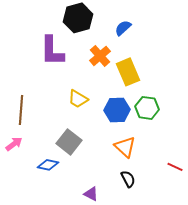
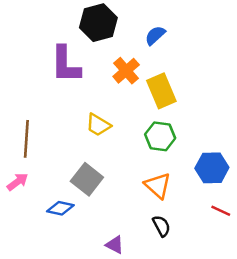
green hexagon: (147, 108) -> (160, 136), moved
blue hexagon: (117, 110) -> (212, 168), moved

